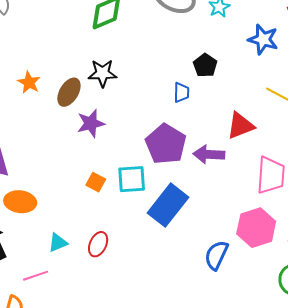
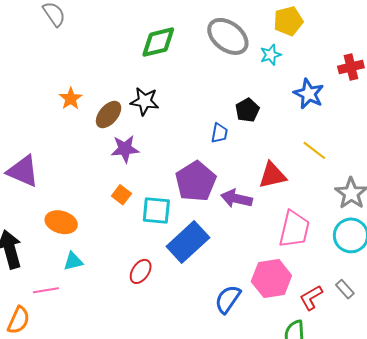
orange square: (96, 182) -> (121, 195), moved
orange ellipse: (20, 202) -> (61, 222), moved
red ellipse: (98, 244) -> (141, 271), moved

